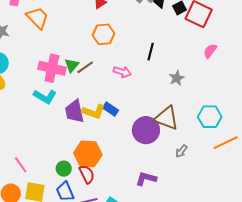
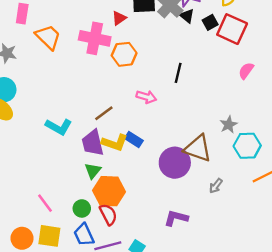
green triangle: (72, 65) -> (93, 171), moved
brown line: (85, 67) -> (104, 113), moved
pink cross: (52, 68) -> (95, 38), moved
gray star: (177, 78) -> (229, 125), moved
pink line: (21, 165) -> (45, 203), moved

